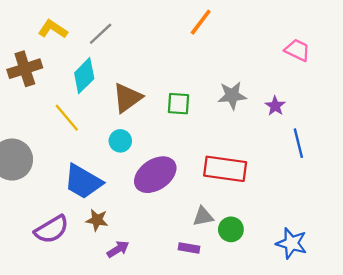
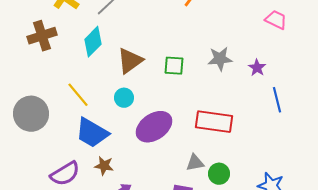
yellow line: (67, 118) -> (78, 95), moved

